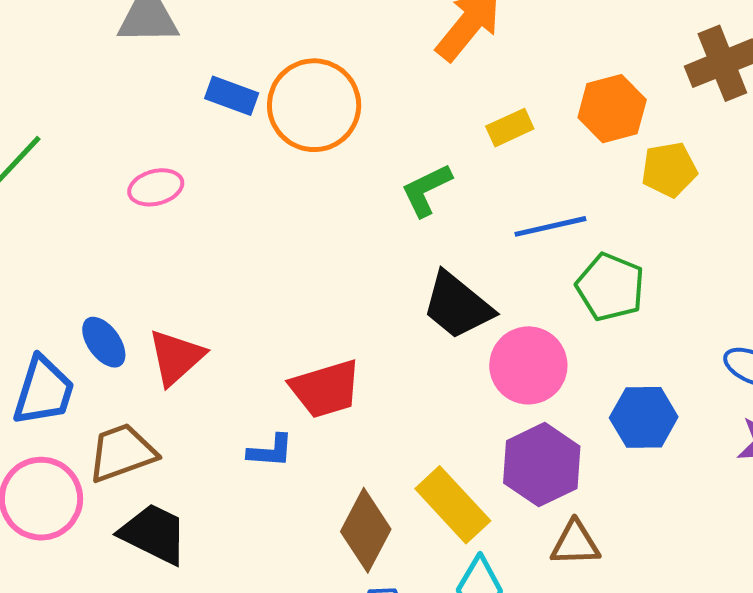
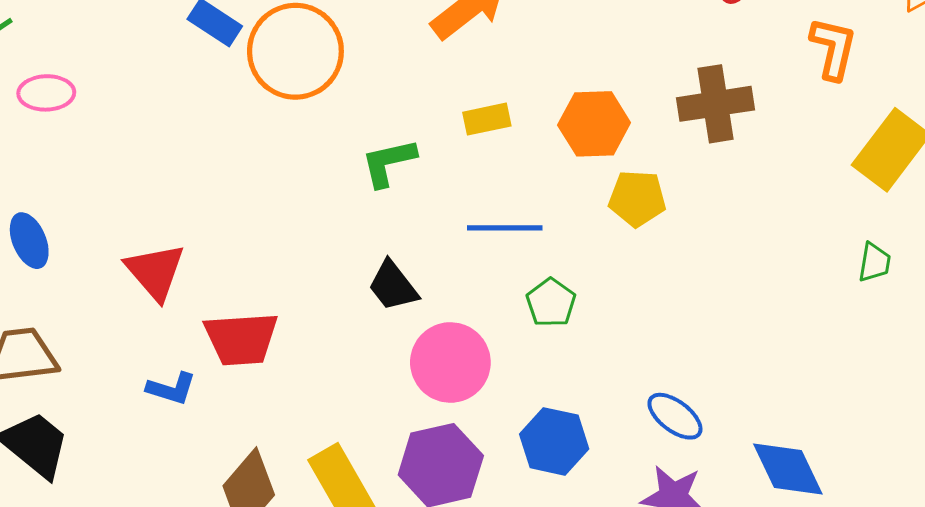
pink ellipse: (156, 187) -> (46, 93), moved
green pentagon: (610, 287) -> (551, 303), size x0.7
black trapezoid: (457, 306) -> (393, 286), size x0.7
red triangle: (176, 357) -> (155, 272), moved, turned -42

